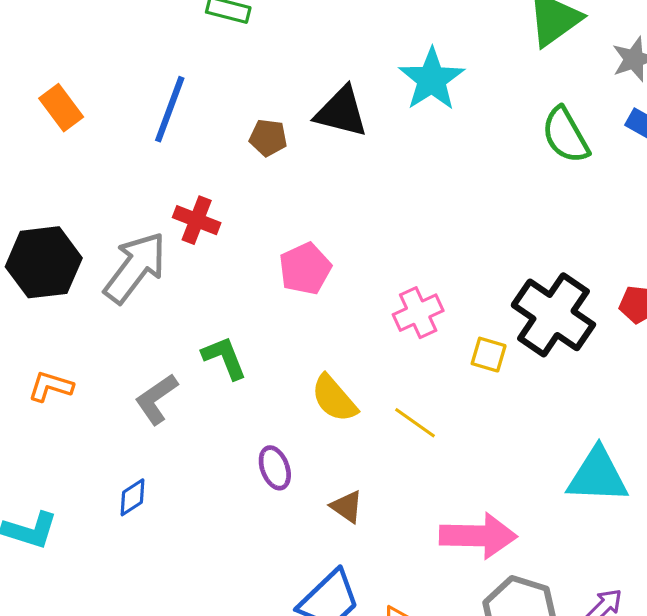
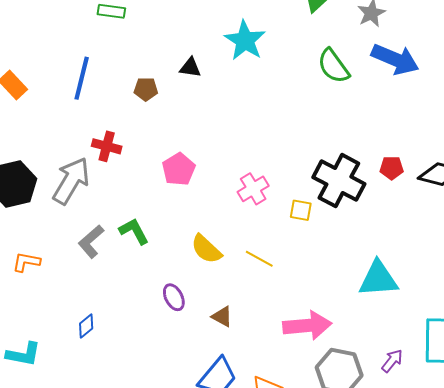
black triangle: (341, 112) -> (190, 68), size x0.6
gray L-shape: (156, 399) -> (91, 241), moved

